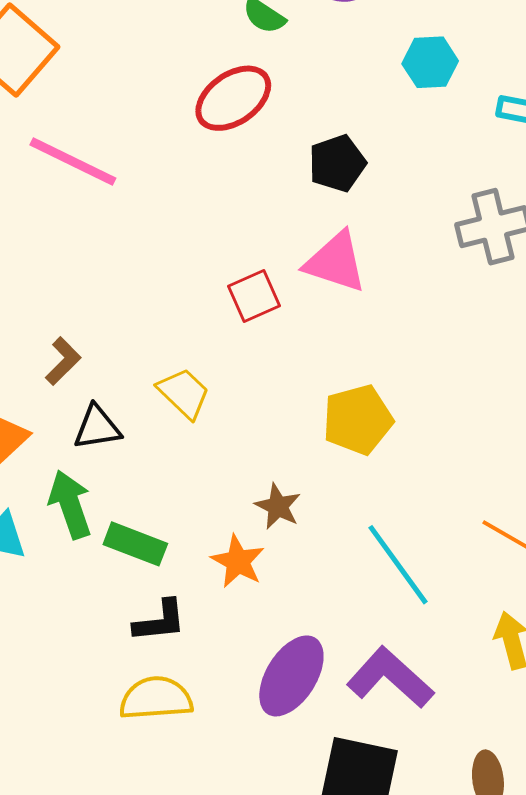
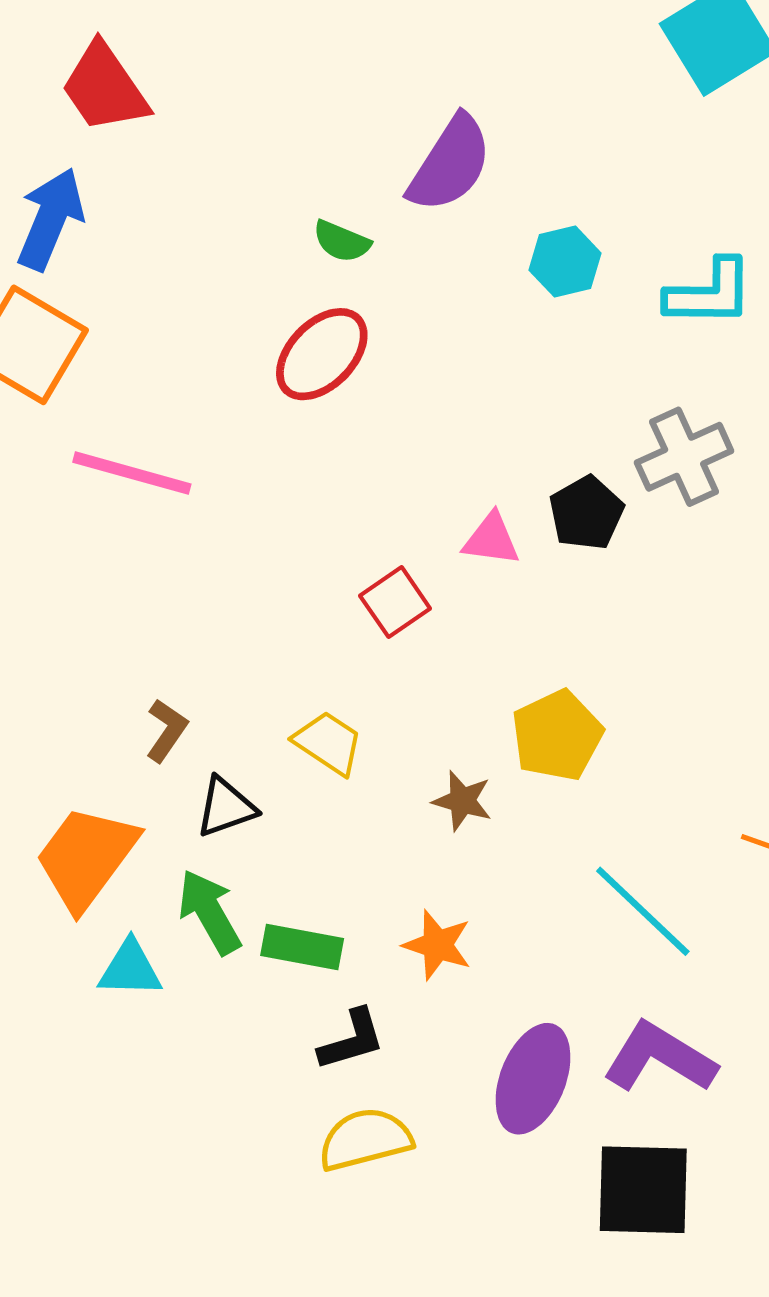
black pentagon: (337, 163) -> (586, 513), moved
pink triangle: (335, 262) -> (491, 539), size x0.7
brown star: (278, 506) -> (462, 801), moved

